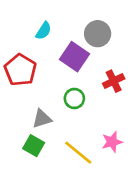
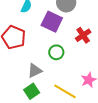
green square: (34, 146) -> (32, 91), turned 35

